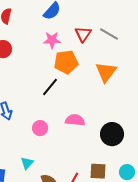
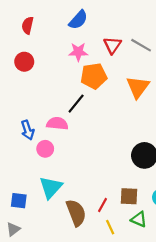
pink semicircle: (75, 120) -> (57, 123), moved
pink circle: (40, 128) -> (45, 149), moved
cyan triangle: (27, 163) -> (51, 187), size x1.6

